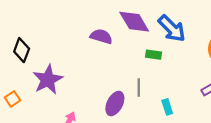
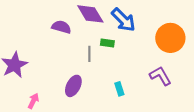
gray line: (139, 88) -> (89, 54), moved

